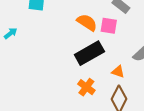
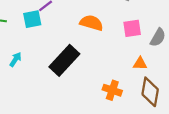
pink square: (109, 26) -> (132, 28), moved
black rectangle: (89, 53) -> (64, 60), moved

